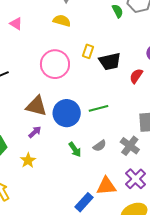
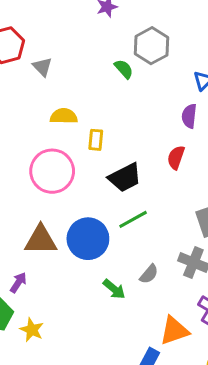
yellow semicircle: (62, 21) -> (64, 116), moved
black trapezoid: (110, 61) -> (125, 178), moved
purple arrow: (35, 132) -> (18, 282), moved
yellow star: (28, 160) -> (32, 330), moved

